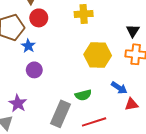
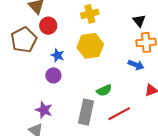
blue star: (28, 46) -> (58, 55), moved
yellow hexagon: (98, 55) -> (90, 46), moved
blue arrow: (119, 88) -> (136, 65), moved

